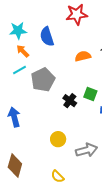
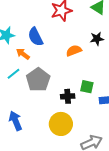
orange arrow: (23, 51) -> (23, 54), moved
black cross: (70, 101) -> (68, 96), turned -32
yellow circle: (58, 139) -> (61, 124), moved, size x1.5

